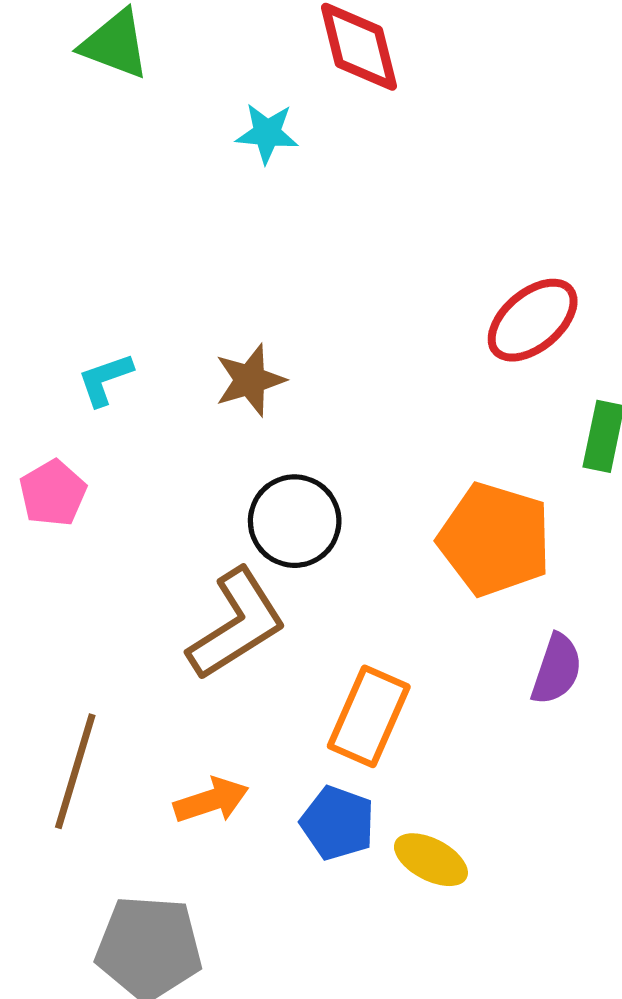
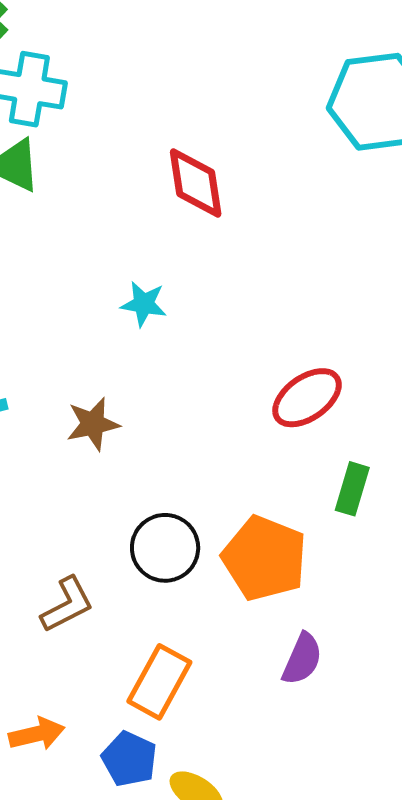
cyan star: (267, 133) -> (144, 304), moved
black circle: (295, 521) -> (165, 548), moved
brown L-shape: (237, 624) -> (67, 605), size x0.7

